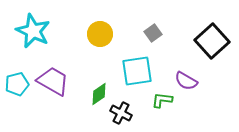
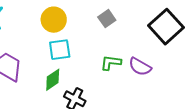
cyan square: (137, 71) -> (60, 50), moved, size x0.7
green L-shape: (162, 100) -> (111, 63), moved

